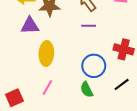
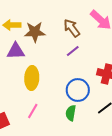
purple line: (89, 26) -> (73, 51), turned -40
green semicircle: (87, 90) -> (71, 113), turned 35

